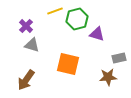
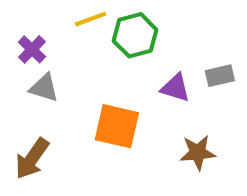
purple triangle: (97, 34) -> (175, 88), moved
gray rectangle: (119, 58) -> (220, 76), moved

